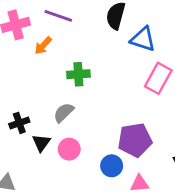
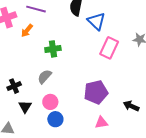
blue triangle: (143, 39) -> (96, 21), turned 30
black triangle: (41, 143) -> (25, 107), moved
blue circle: (112, 166) -> (55, 119), moved

